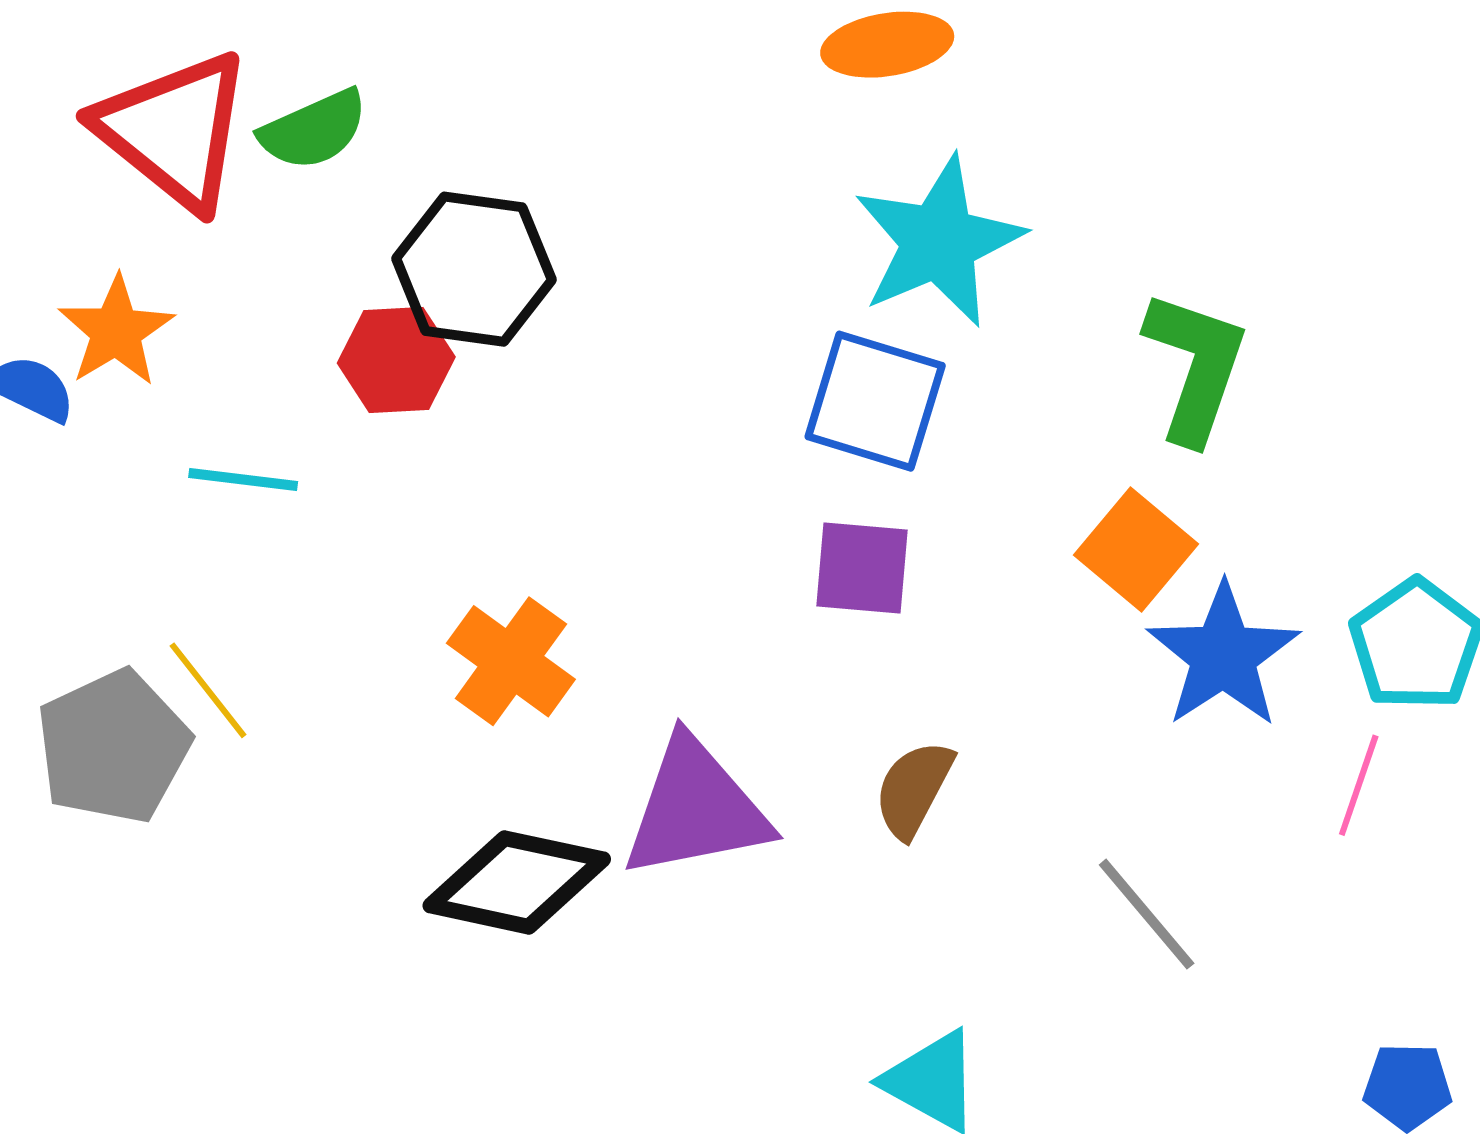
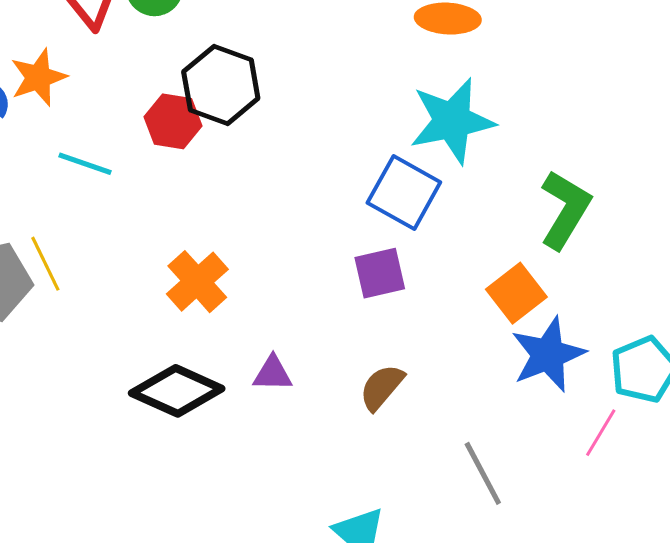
purple square: (862, 568) -> (380, 273), turned -30
purple triangle: (696, 809) -> (273, 374), size x0.5

